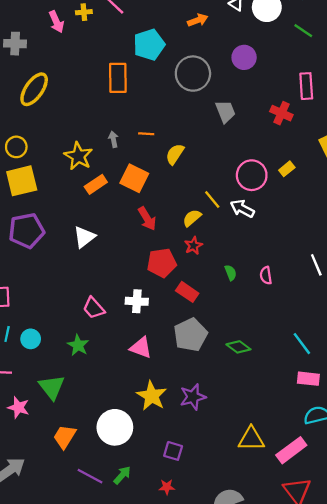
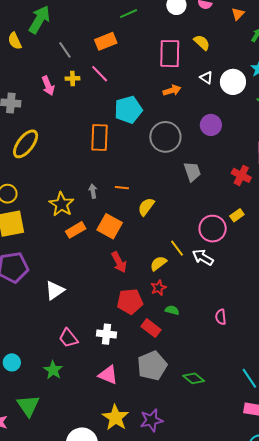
yellow rectangle: (287, 169) -> (237, 215), moved
white triangle: (84, 237) -> (55, 290), moved
green semicircle: (231, 273) -> (172, 310), moved, turned -56

